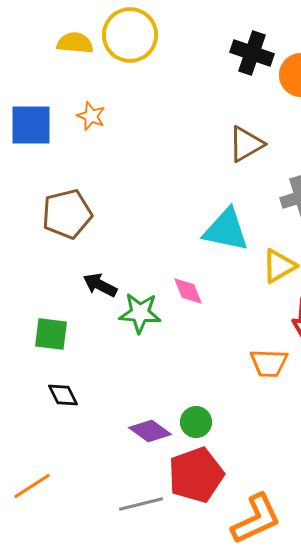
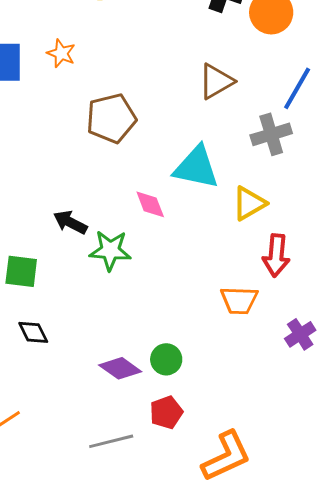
brown pentagon: (67, 214) -> (111, 118), moved
pink diamond: (188, 291) -> (150, 204), moved
red pentagon: (196, 475) -> (166, 412), size x0.6

